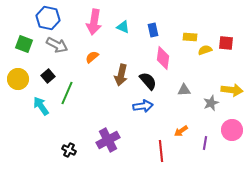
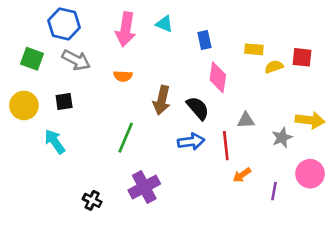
cyan triangle: (123, 27) -> (164, 24), moved
orange semicircle: (92, 57) -> (123, 76), turned -136
black square: (48, 76) -> (64, 101), turned 32
green line: (67, 93) -> (126, 138), moved
red line: (161, 151) -> (226, 146), moved

